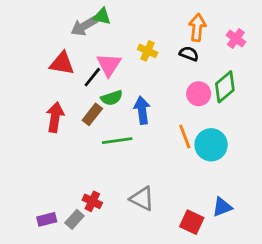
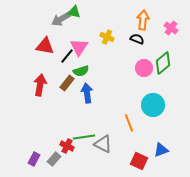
blue arrow: (142, 110) -> (87, 93), moved
orange line: (185, 136) -> (129, 123), moved
green line: (117, 141) -> (84, 137), moved
purple rectangle: (47, 219) -> (34, 159), turned -48

